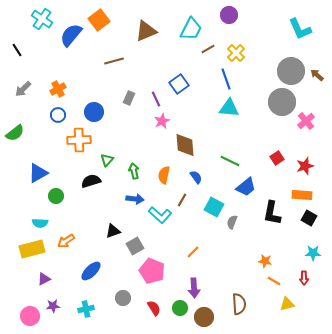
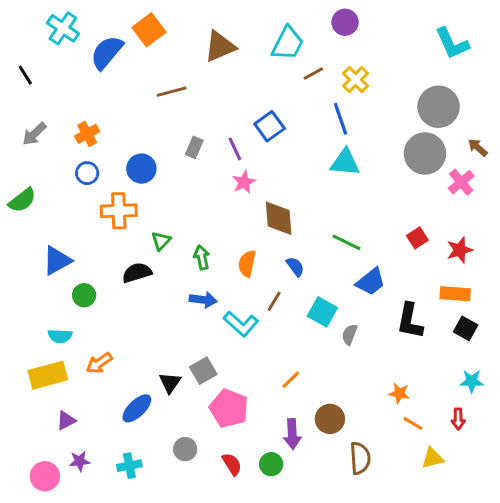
brown arrow: (317, 75) -> (478, 147), moved
black triangle: (113, 231) -> (170, 383), moved, turned -35
brown circle: (204, 317) -> (330, 419), moved

